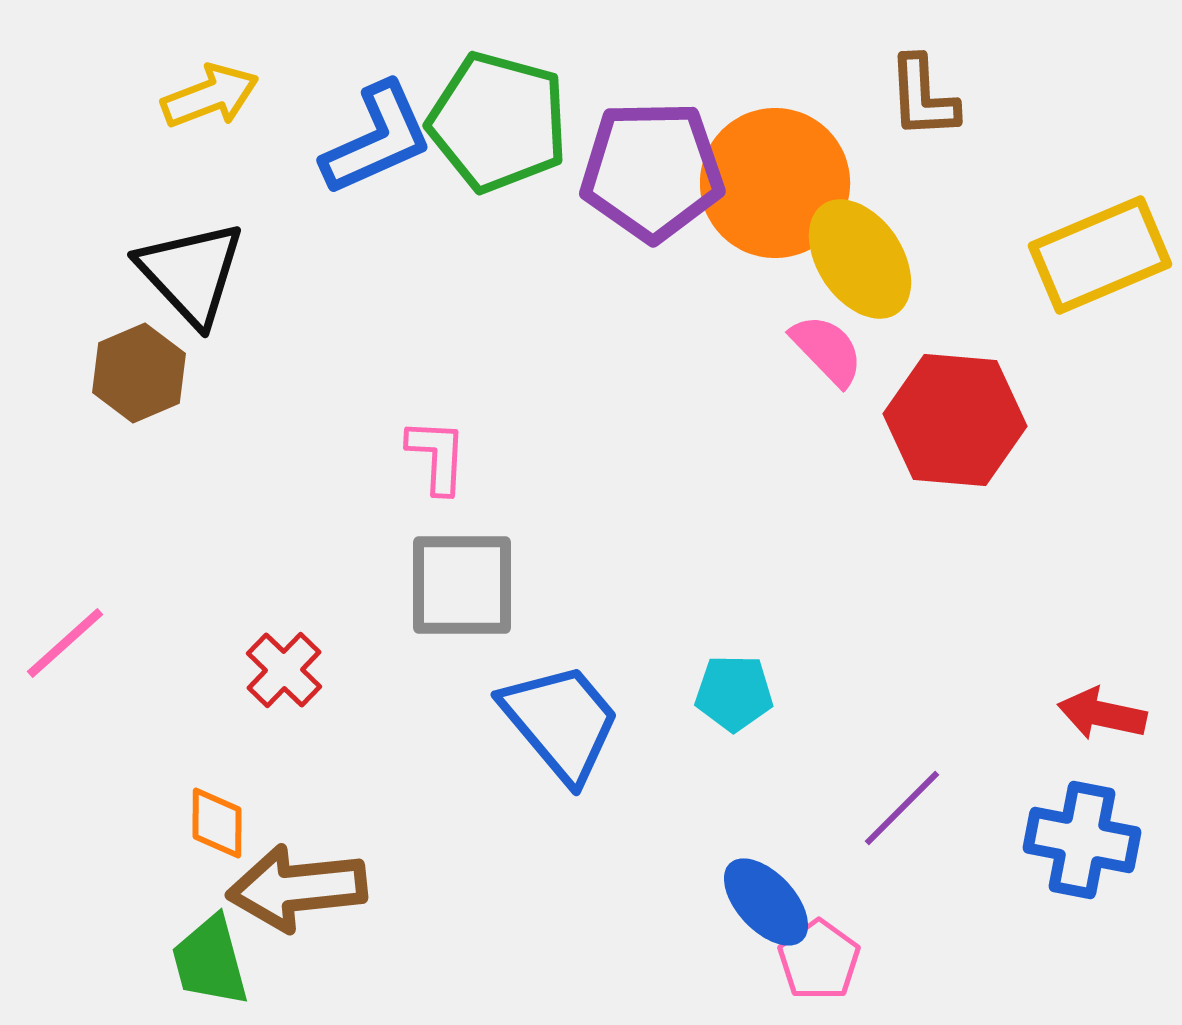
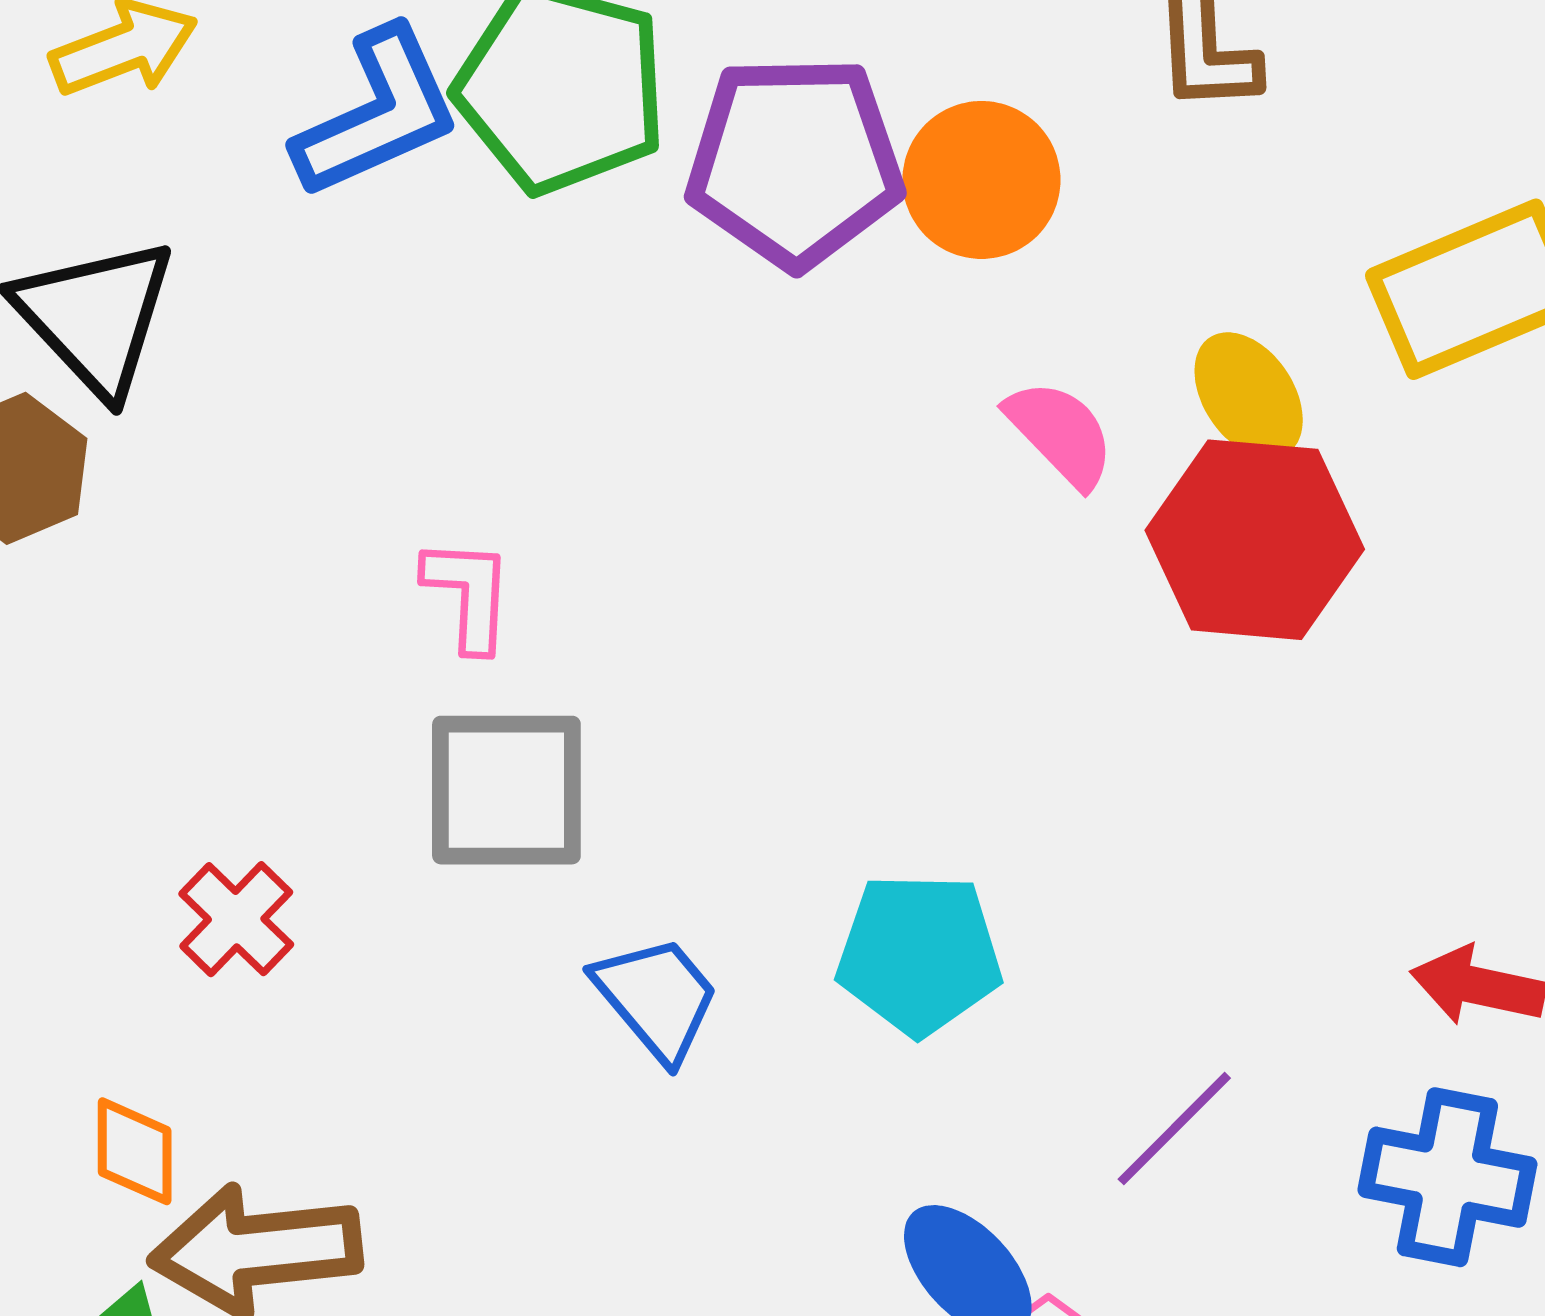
orange circle: (775, 183) -> (981, 180), size x0.7
yellow ellipse: (860, 259) -> (1249, 395), moved, size x0.7
cyan pentagon: (734, 693) -> (919, 954), size x1.4
blue trapezoid: (561, 722) -> (657, 998), size x0.7

